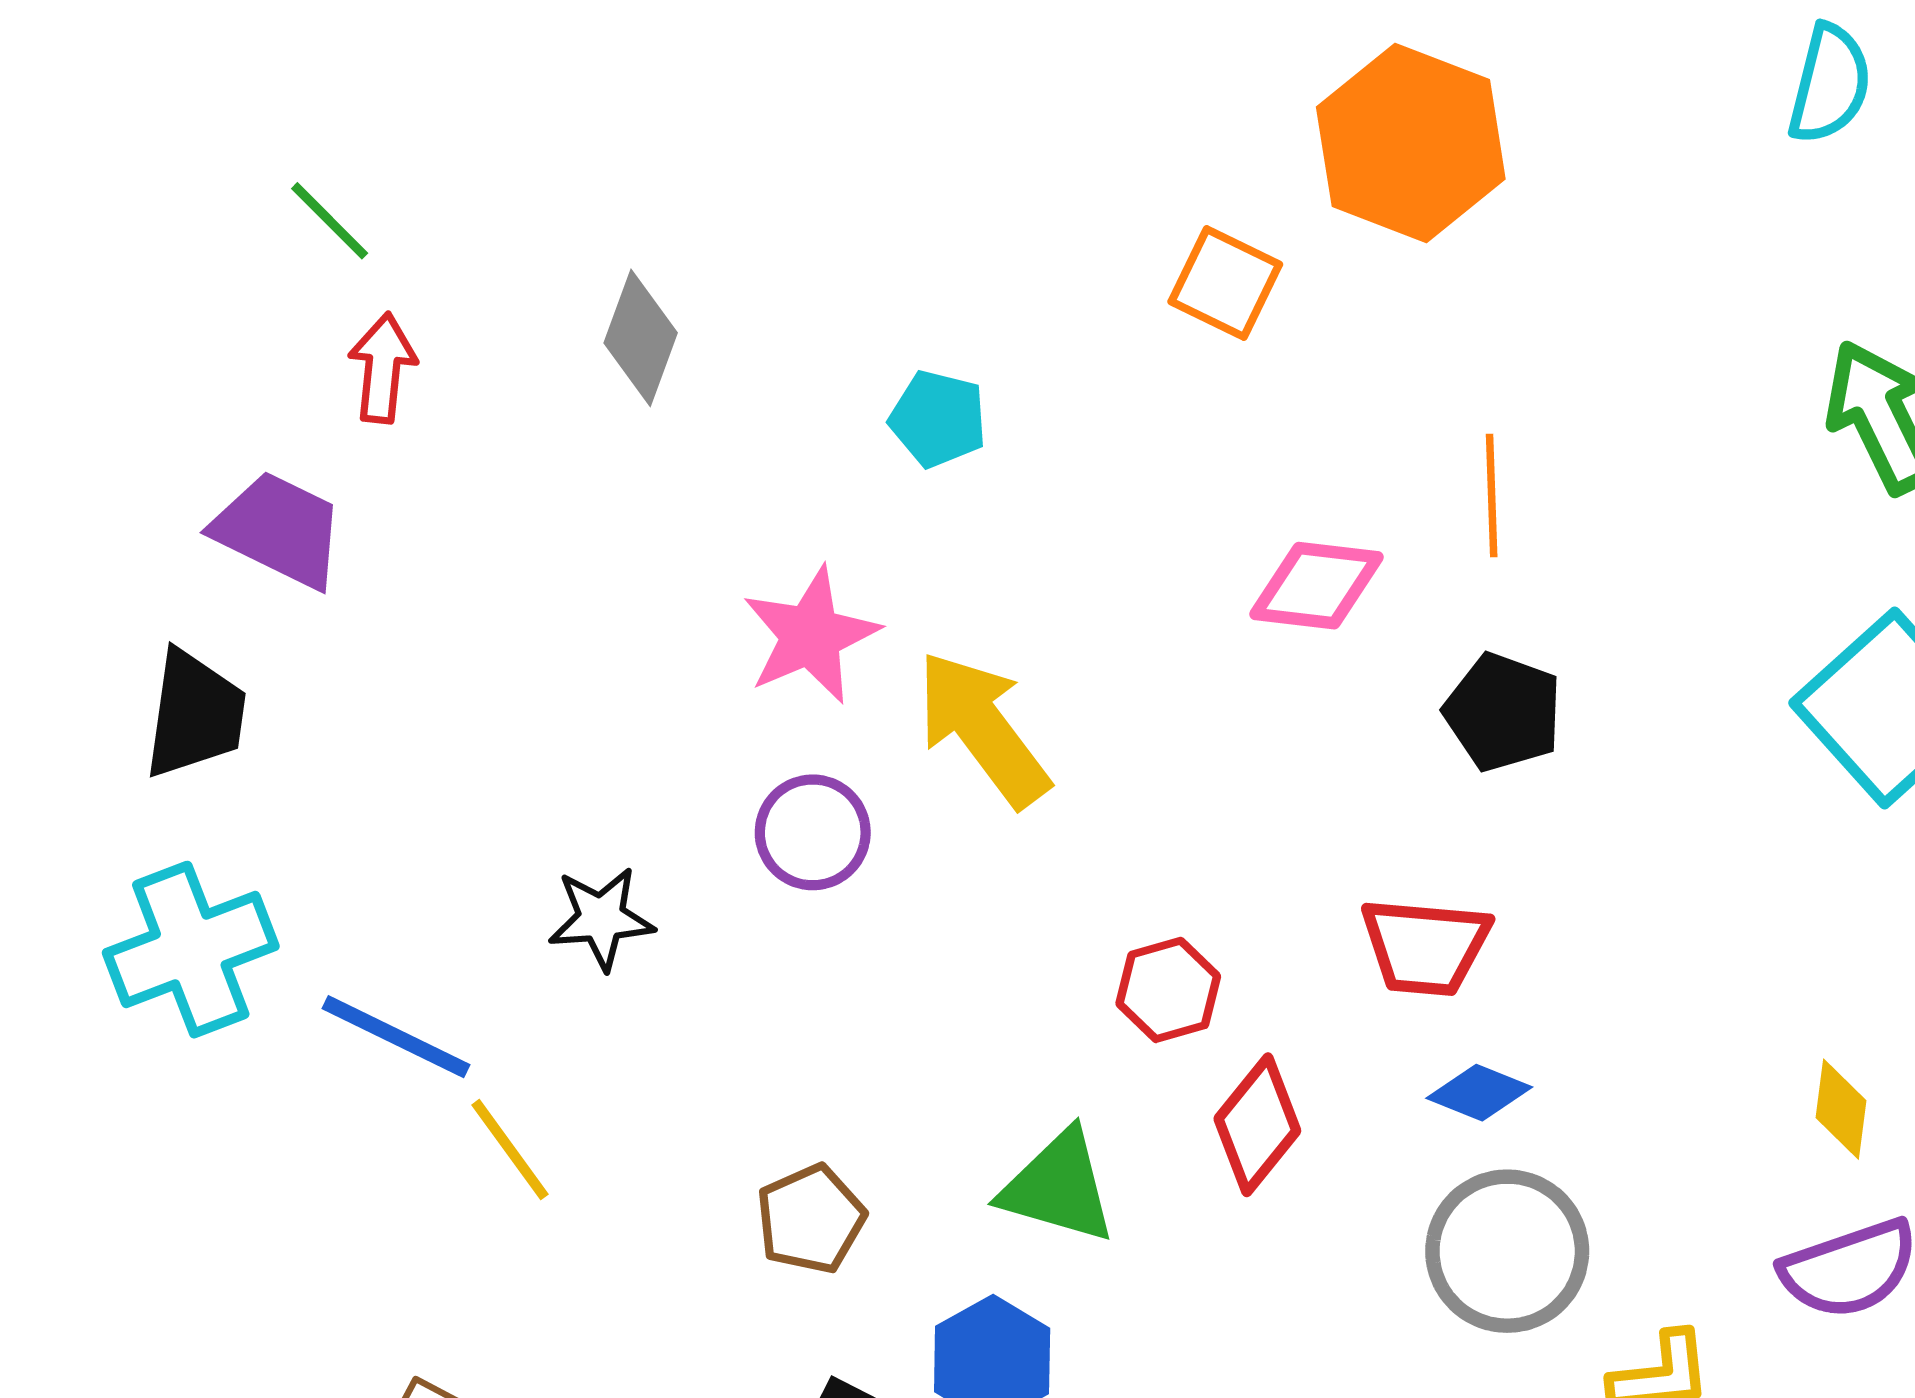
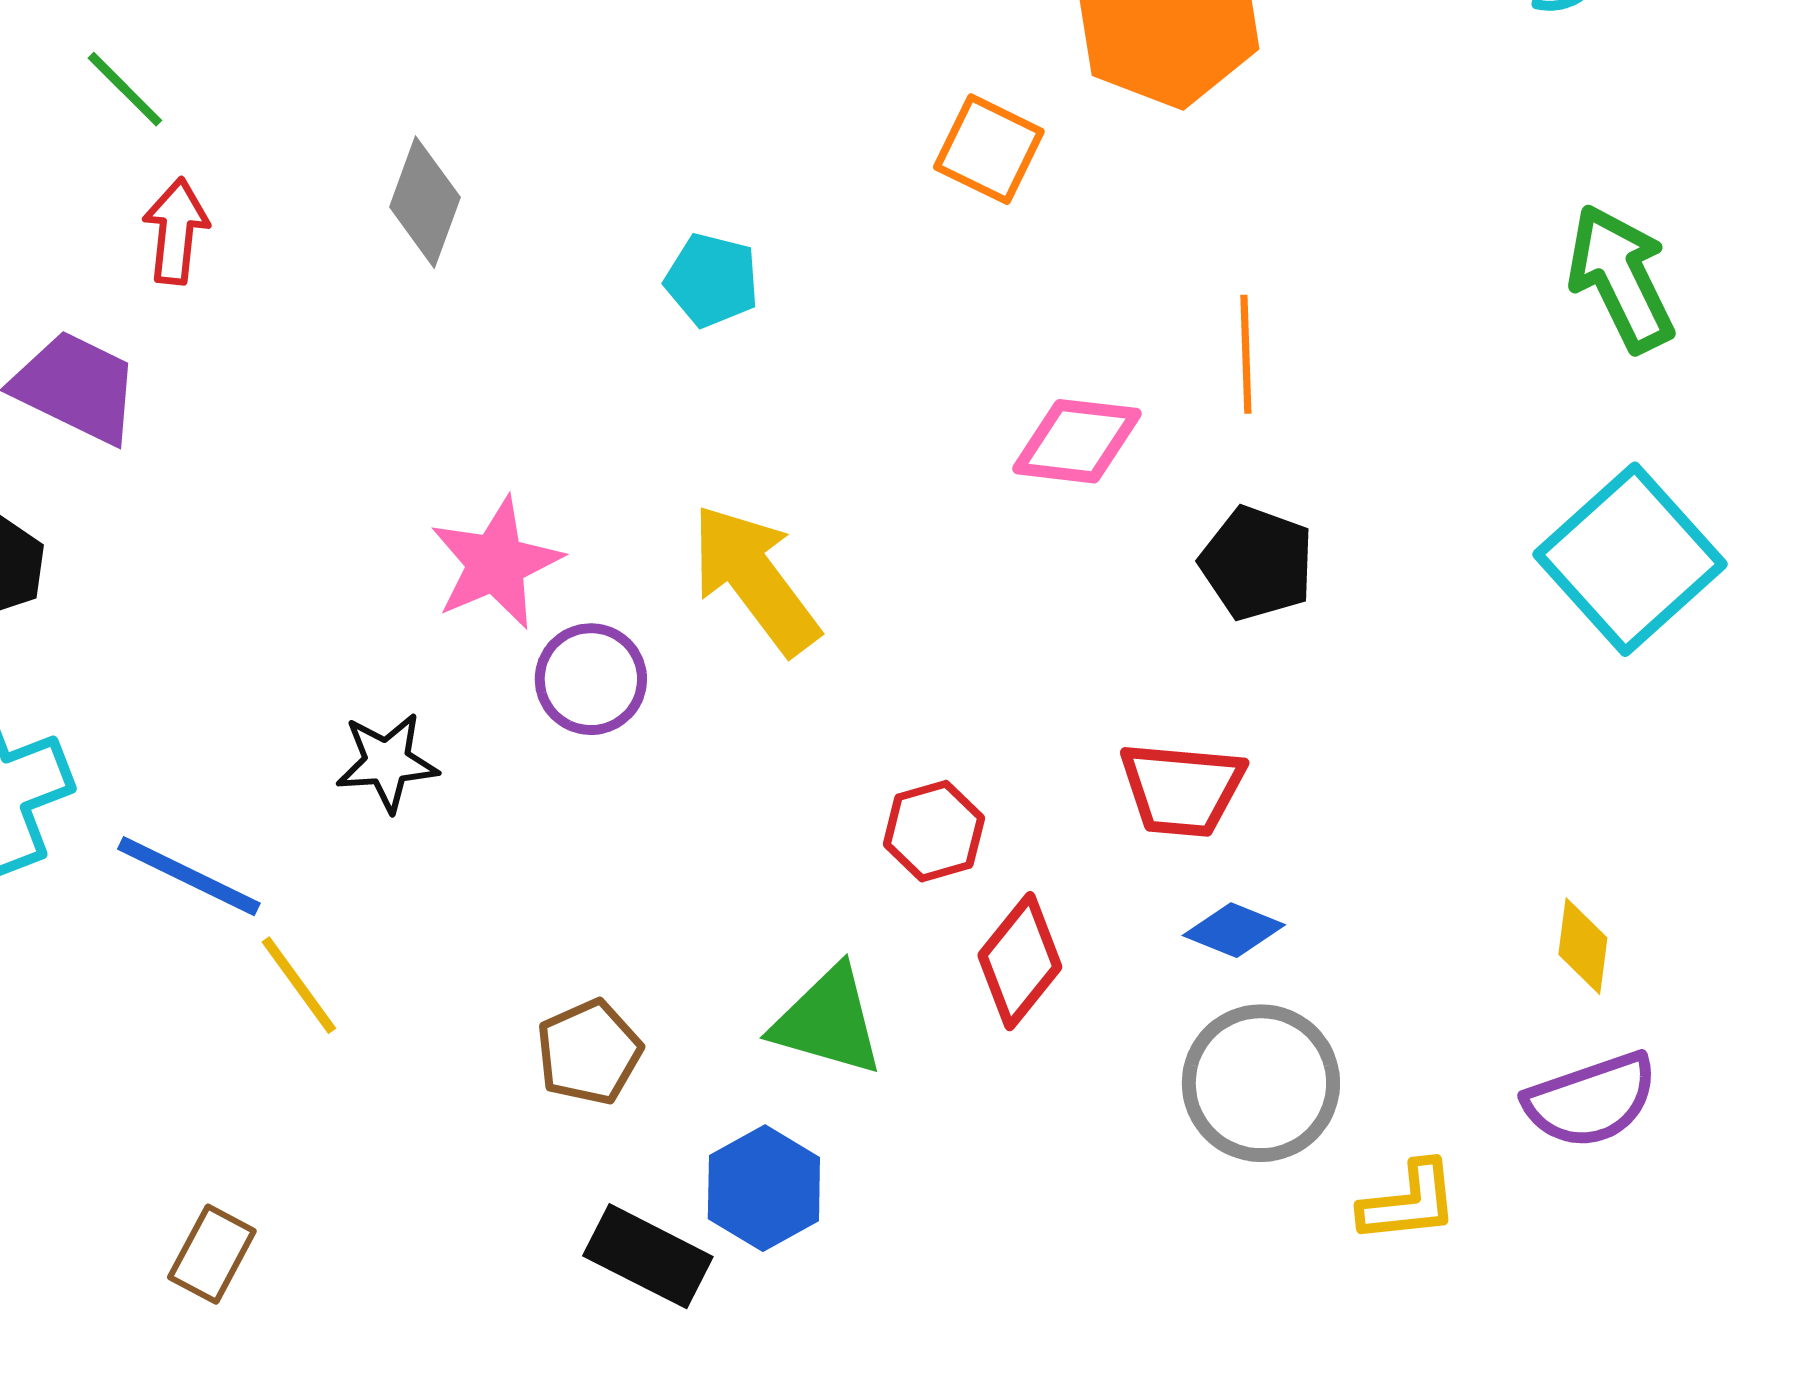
pink star: (811, 635) -> (496, 563), moved

